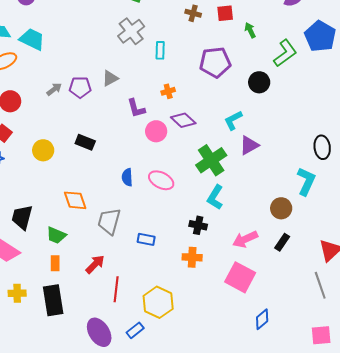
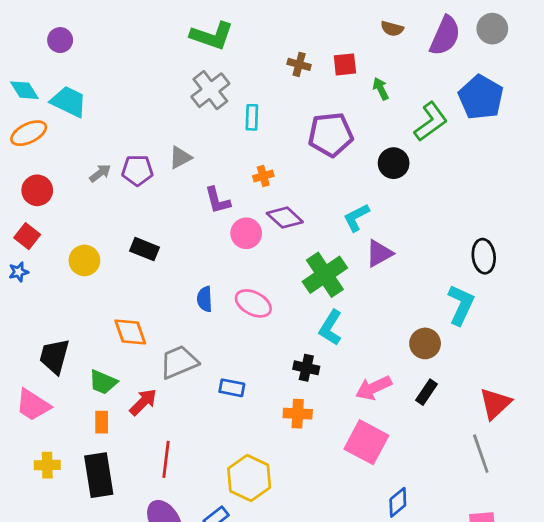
gray trapezoid: (109, 221) -> (179, 362), turned 52
red arrow: (95, 264) -> (143, 402), moved
red line: (116, 289) -> (166, 459), moved

